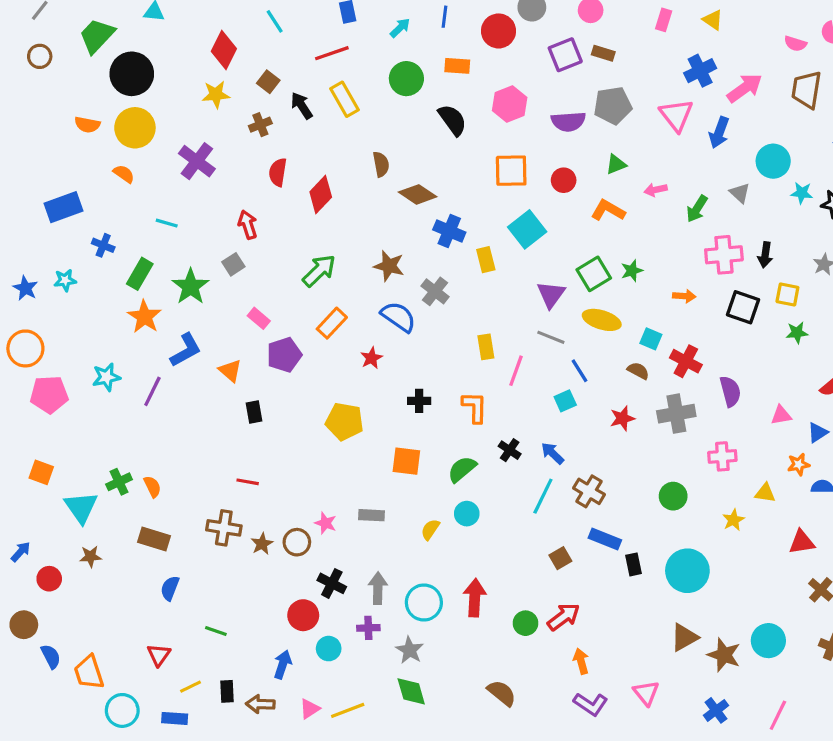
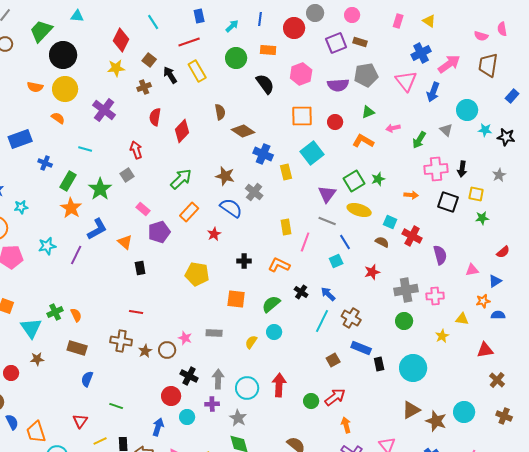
cyan star: (65, 280) -> (21, 207), moved
orange L-shape: (475, 407) -> (279, 265), turned -65
gray cross: (676, 414) -> (406, 290), moved

